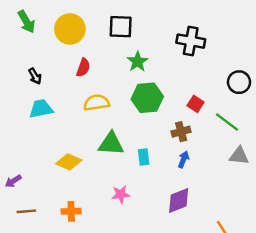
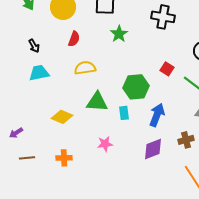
green hexagon: (147, 98) -> (136, 87), moved
brown cross: (181, 132) -> (186, 140), moved
blue arrow: (183, 159) -> (157, 115), size x1.6

